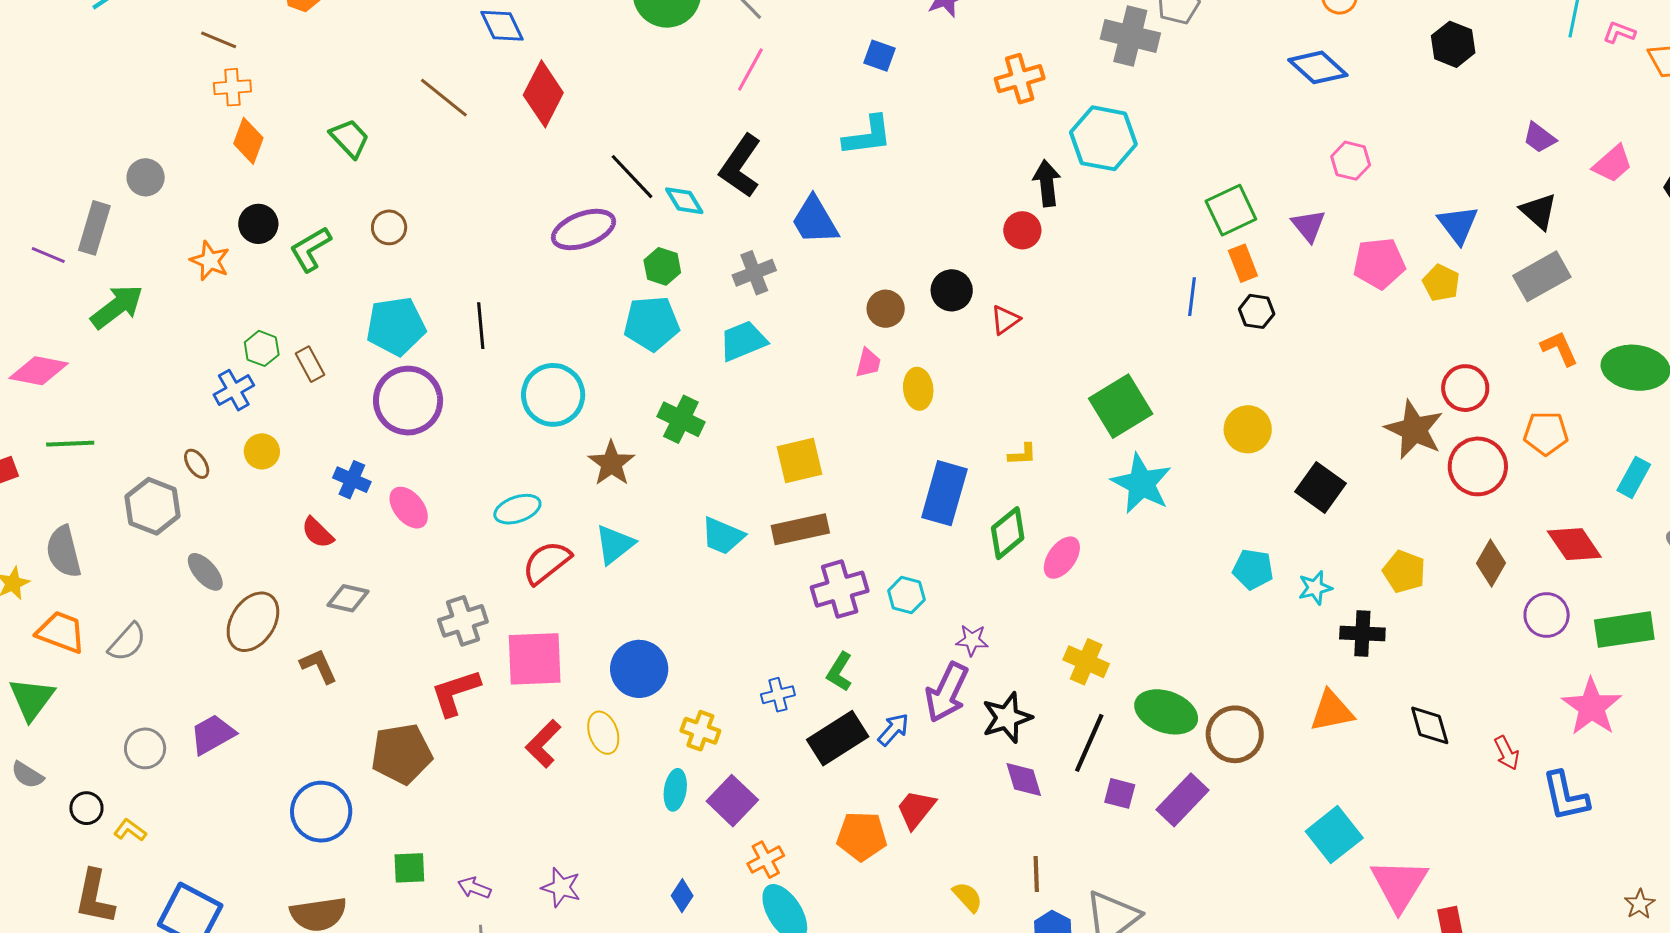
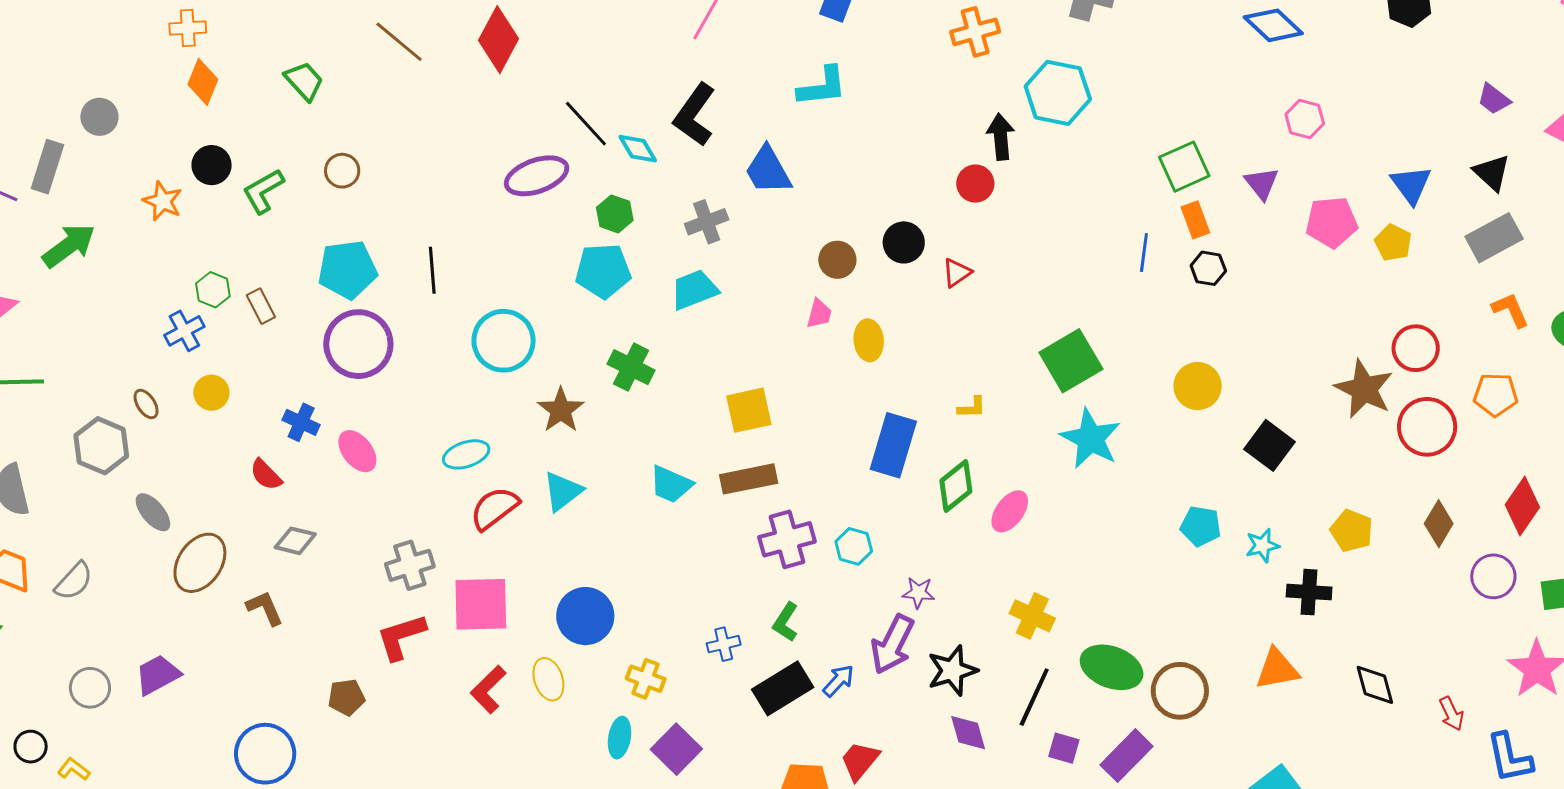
red diamond: (1574, 544) -> (1522, 506), turned 68
brown pentagon: (402, 754) -> (346, 697), size x0.6

